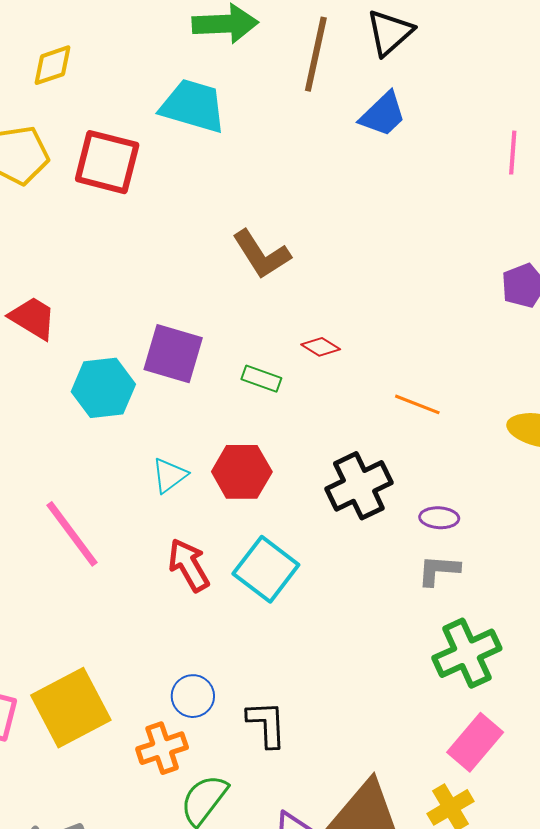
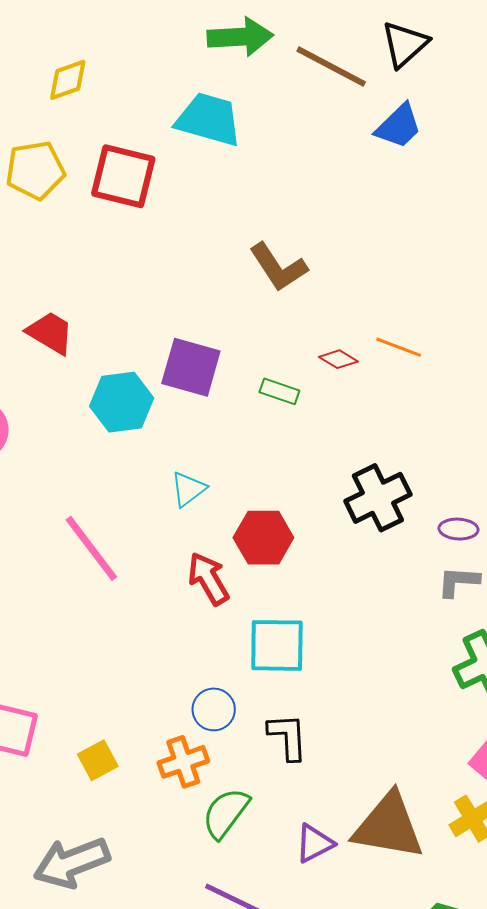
brown line: (316, 54) -> (331, 66), turned -74
orange line: (417, 404) -> (399, 347), moved
red hexagon: (242, 472) -> (263, 538), moved
cyan square: (266, 569) -> (277, 645), moved, turned -36
yellow square: (71, 708) -> (98, 760), moved, size x0.5

